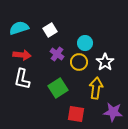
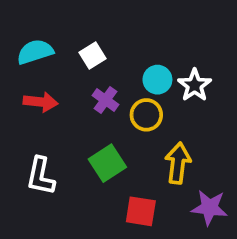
white star: (105, 62) -> (195, 85), moved
white L-shape: (22, 79) -> (41, 176), moved

